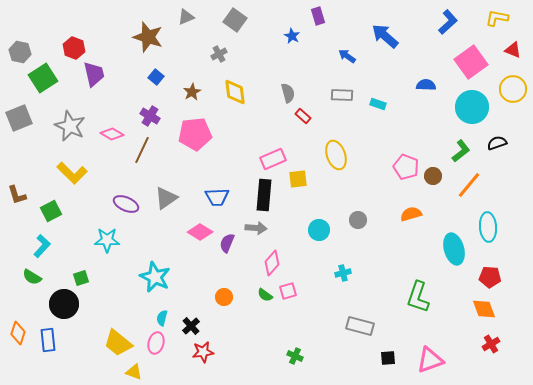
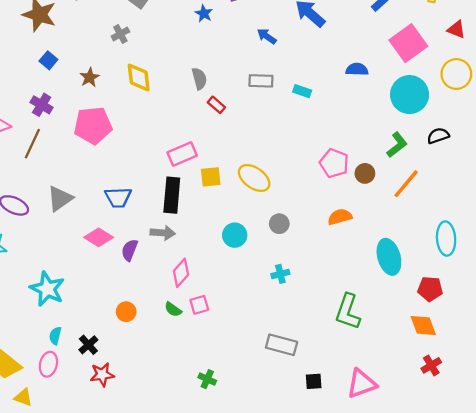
yellow ellipse: (336, 155) -> (254, 178), moved, turned -36
cyan ellipse: (488, 227) -> (446, 239), moved
cyan cross: (343, 273) -> (280, 274), moved

